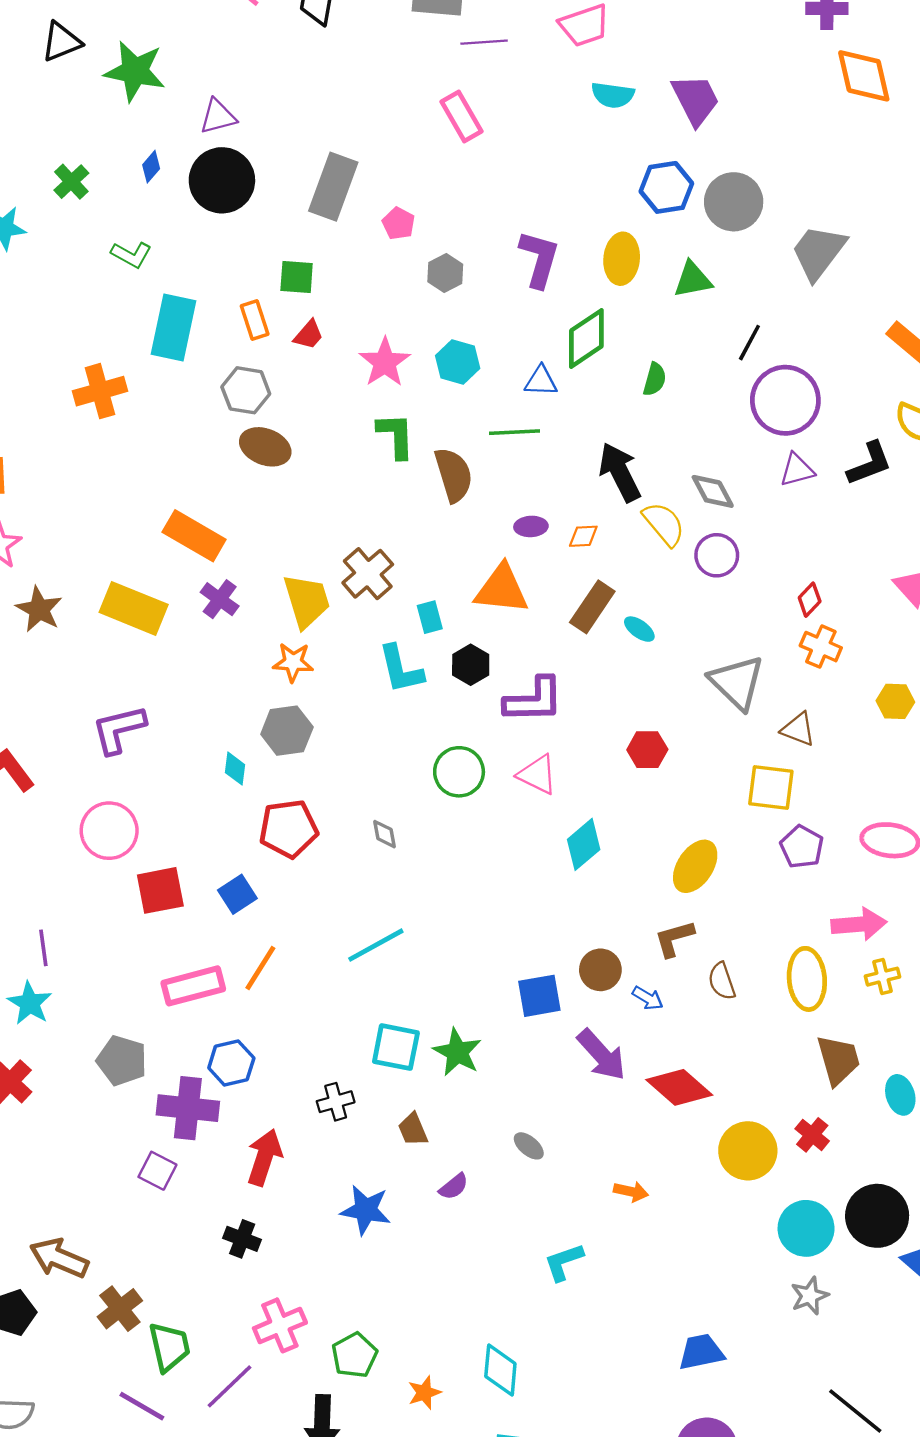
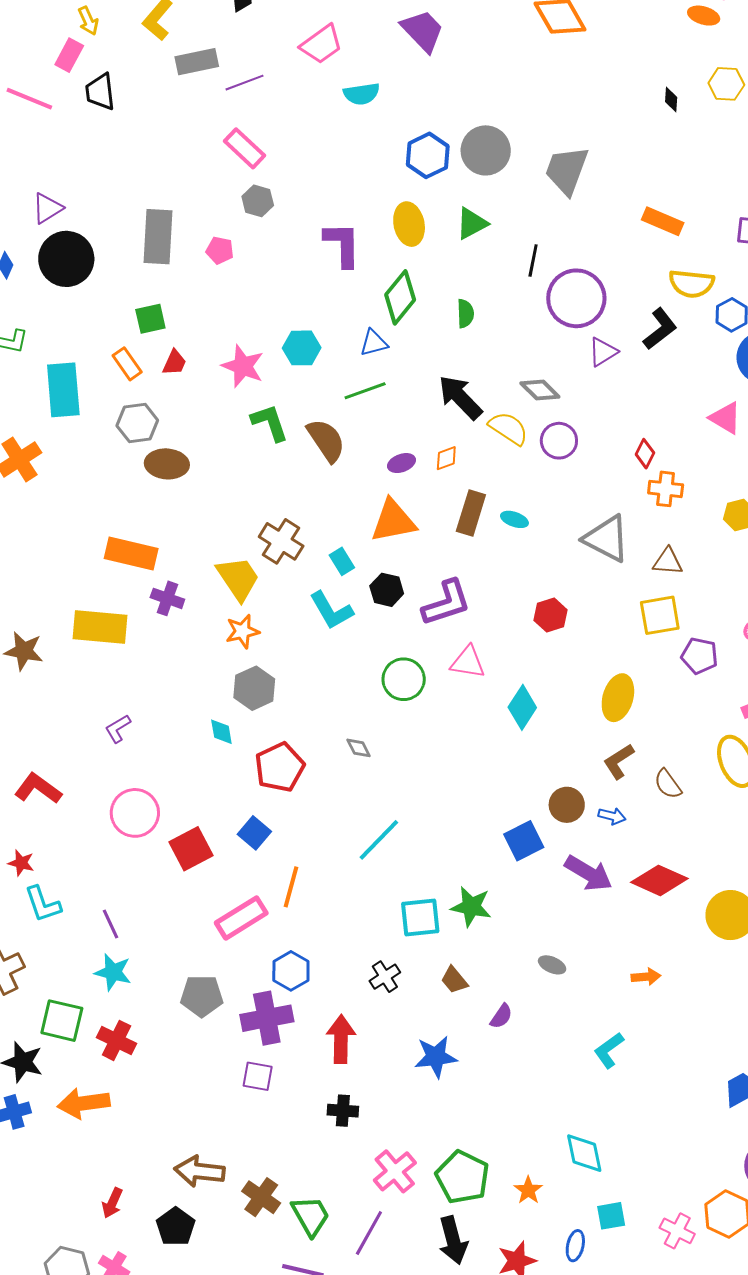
purple trapezoid: (696, 100) -> (423, 31), moved
gray hexagon: (445, 273) -> (258, 201), moved
purple L-shape: (119, 729) -> (118, 729), size x0.6
green pentagon: (354, 1355) -> (462, 1177), size x1.4

